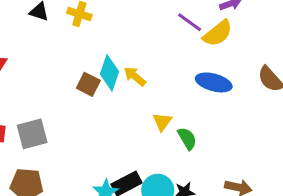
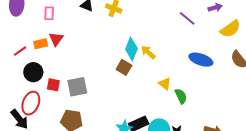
yellow semicircle: (218, 33) -> (230, 29), moved
brown square: (88, 84) -> (124, 67), moved
yellow triangle: (162, 122) -> (165, 84), turned -32

